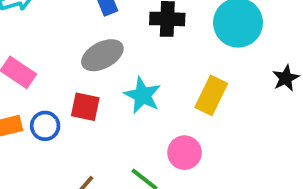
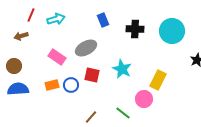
gray ellipse: (102, 55) -> (86, 48), moved
yellow rectangle: (211, 95) -> (158, 80), moved

